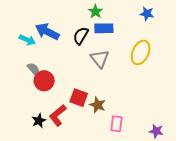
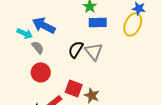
black semicircle: (81, 36) -> (76, 49), moved
yellow ellipse: (141, 52) -> (133, 24), moved
gray semicircle: (34, 69) -> (38, 47), moved

